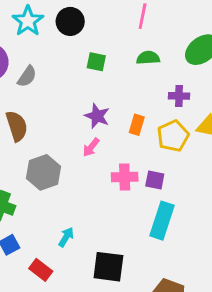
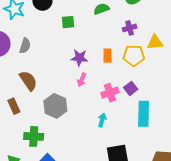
yellow pentagon: (173, 136) -> (134, 56), turned -30
purple square: (155, 180) -> (131, 88), turned -32
cyan arrow: (66, 237) -> (102, 120), moved

